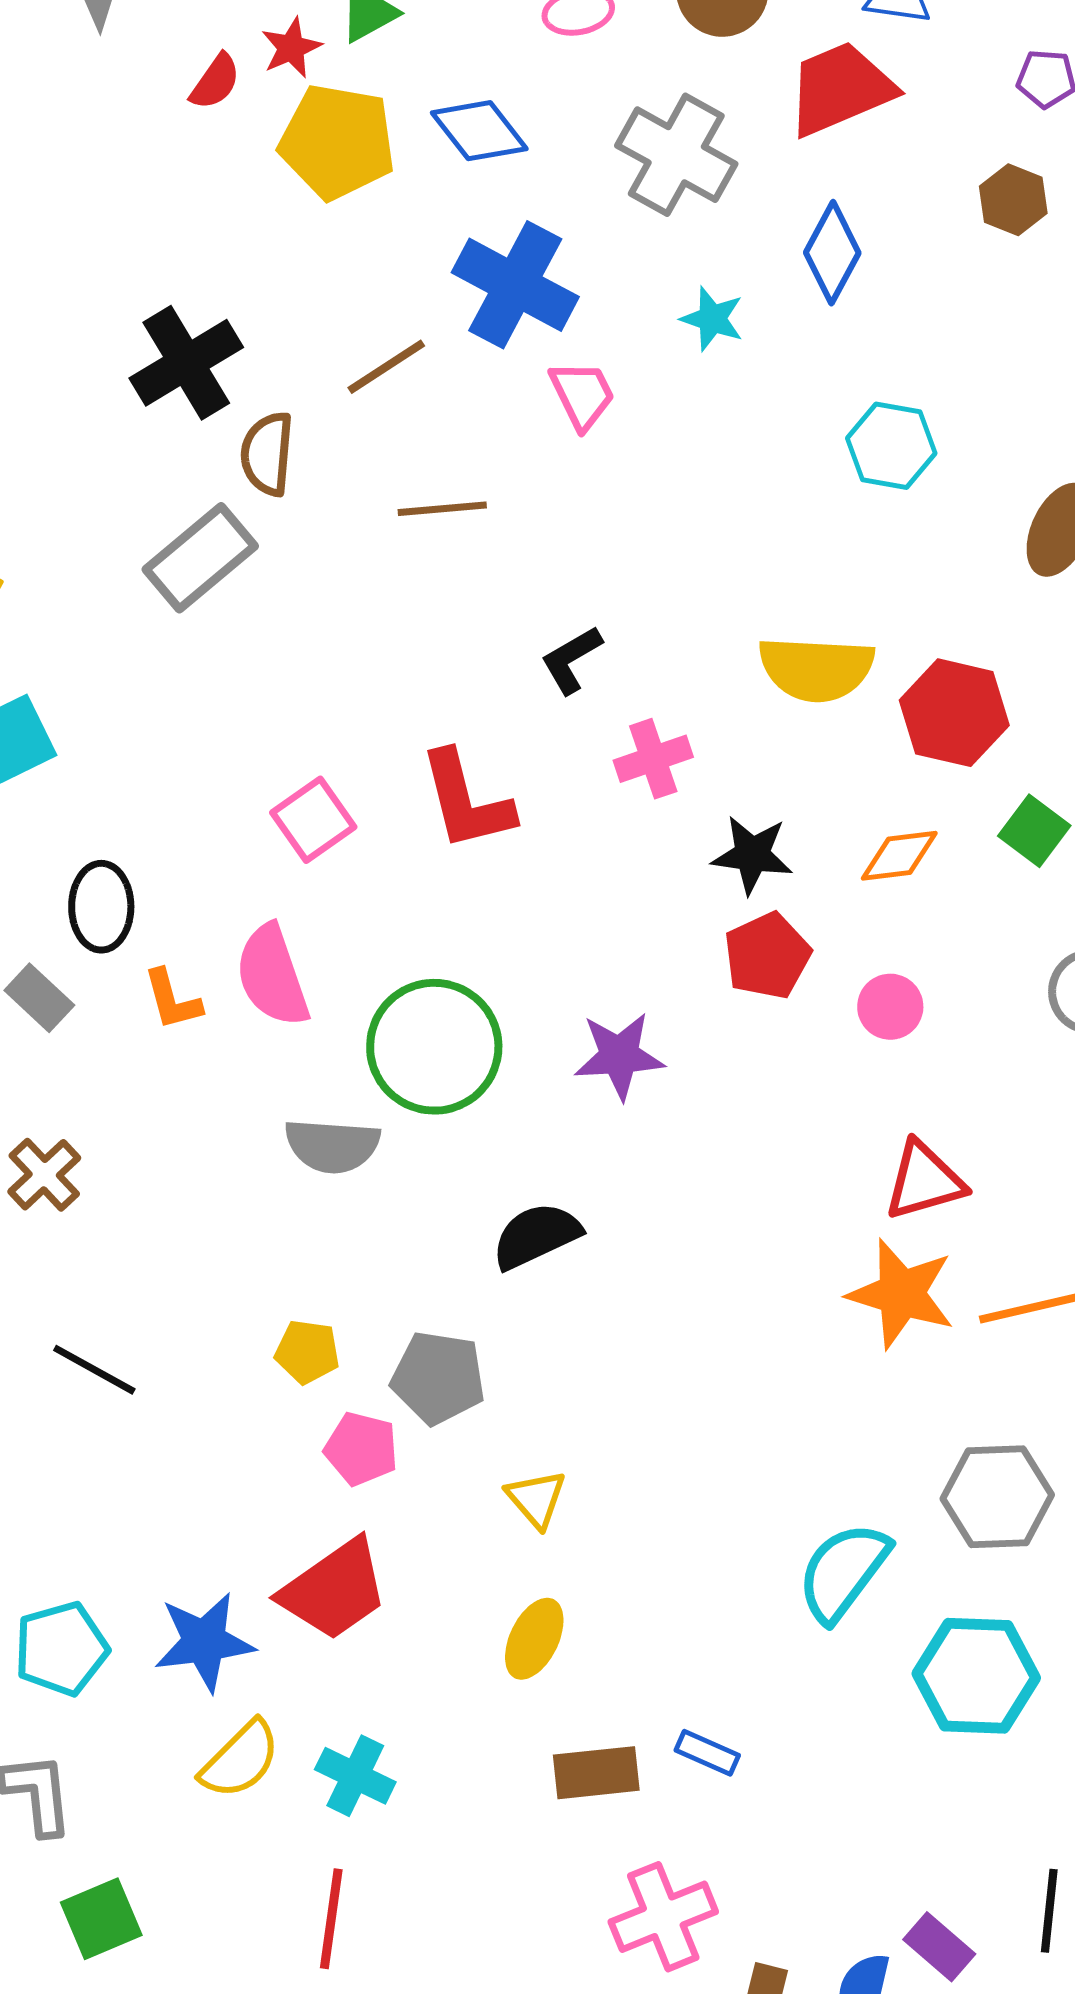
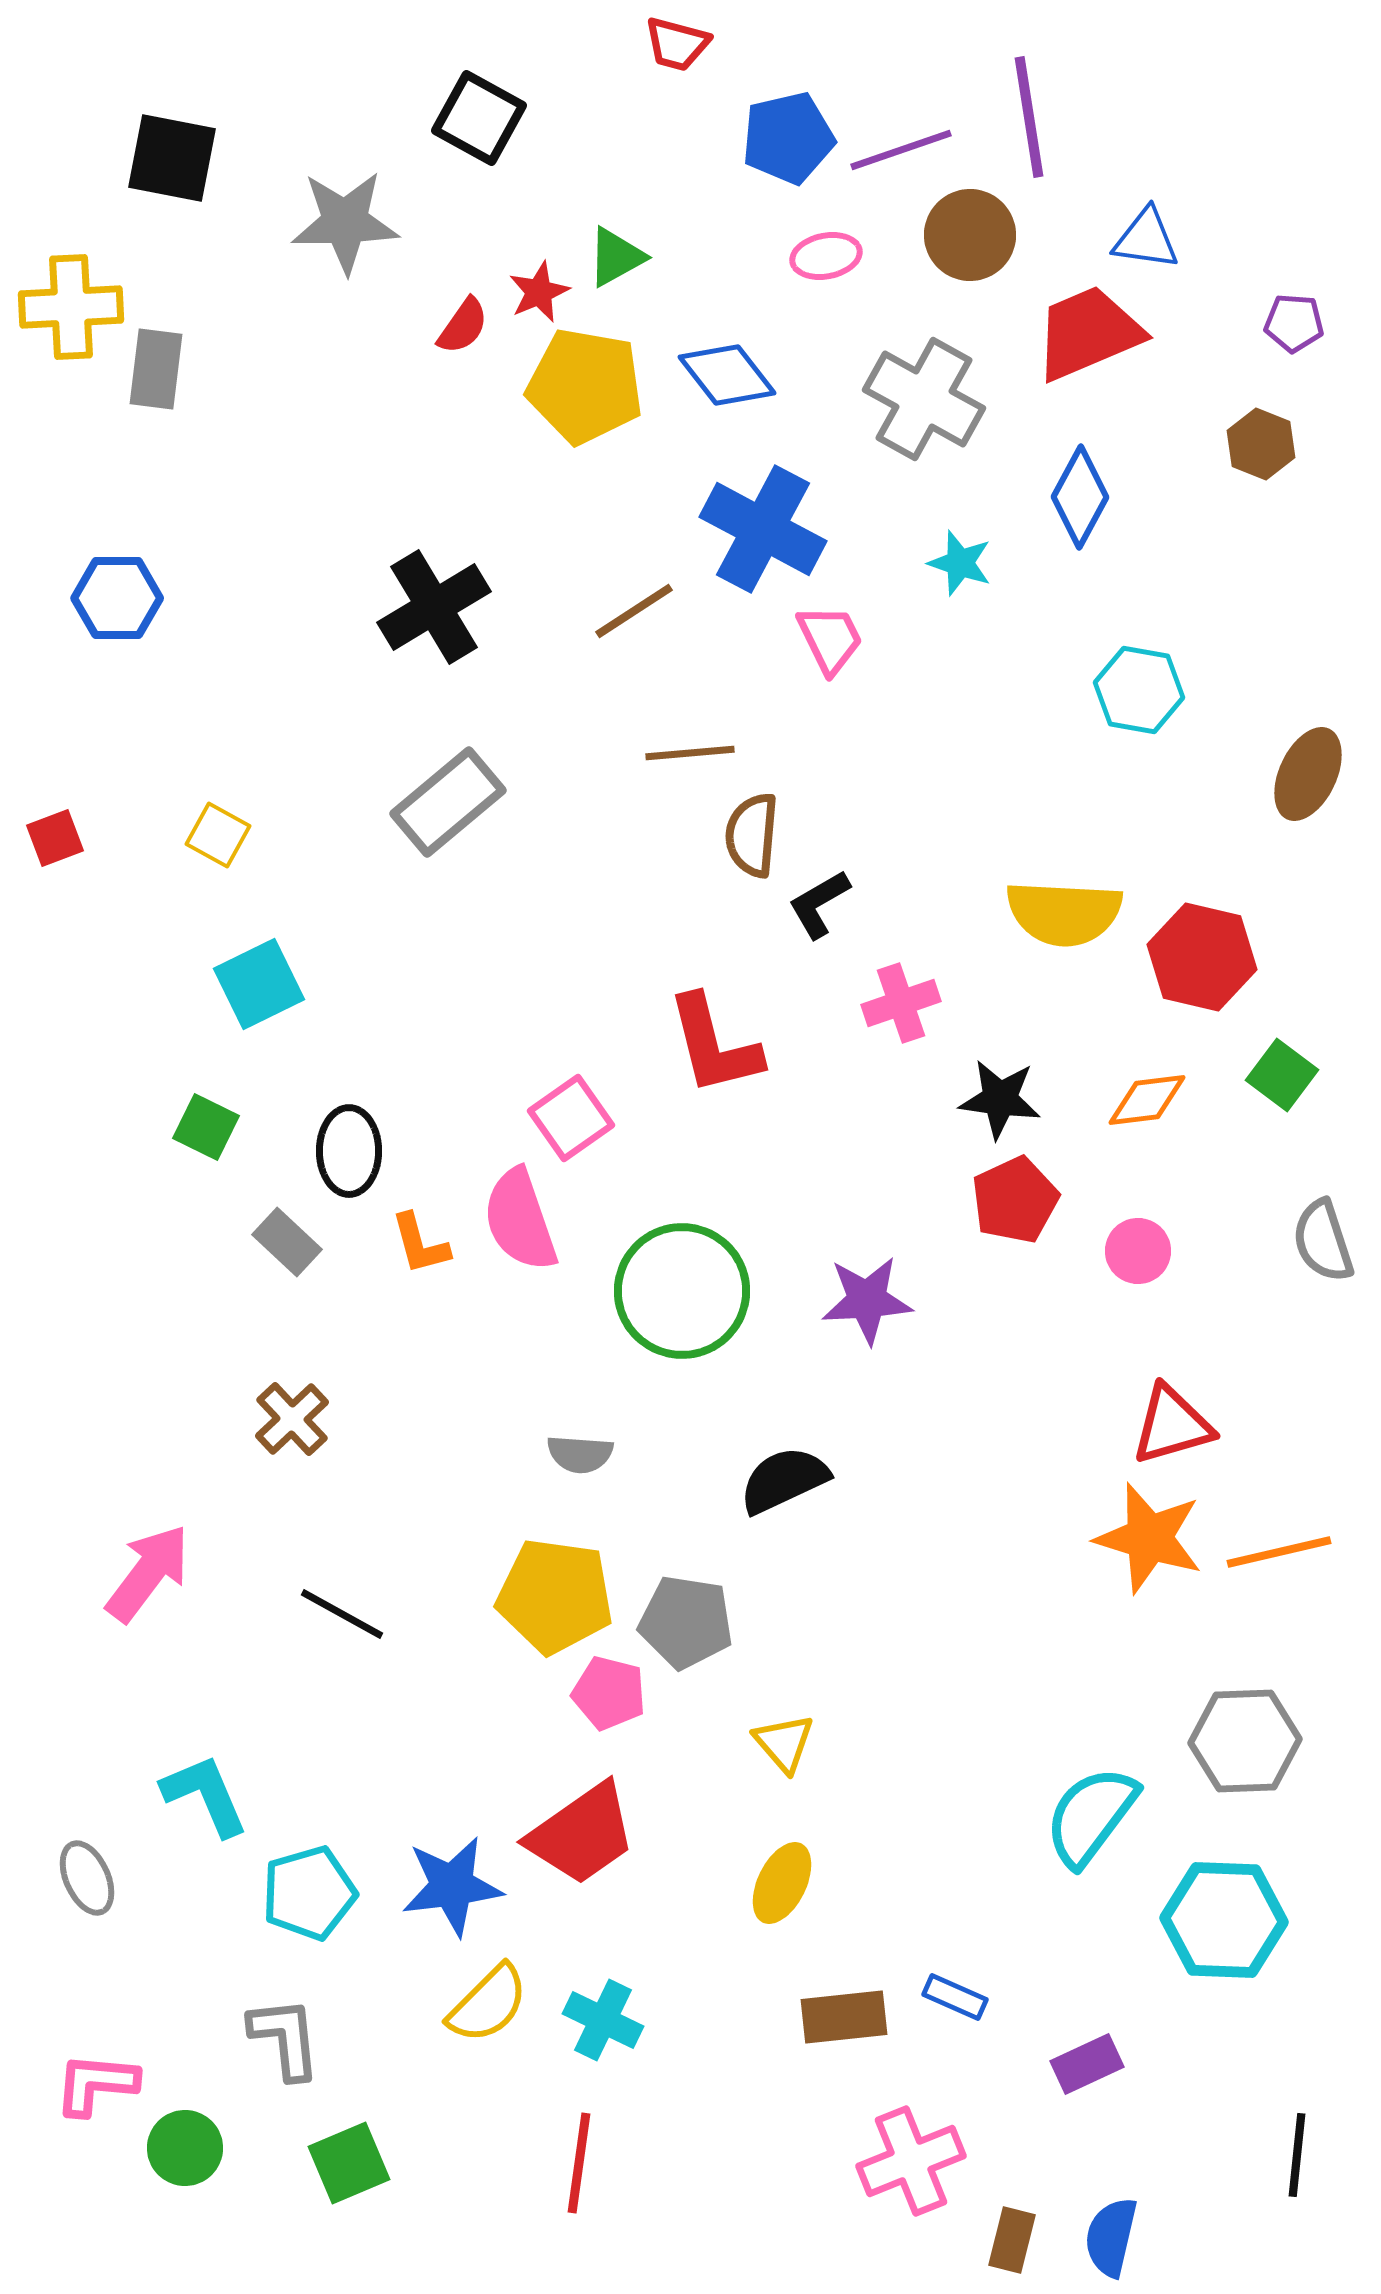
brown semicircle: (267, 454) -> (752, 835), moved
pink square: (313, 820) -> (571, 1118), moved
gray semicircle: (332, 1146) -> (580, 1454), moved, size x0.7
yellow pentagon: (307, 1352) -> (555, 1596), size x1.8
purple rectangle: (939, 1947) -> (1087, 2064), moved, turned -66

